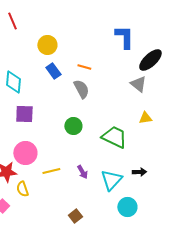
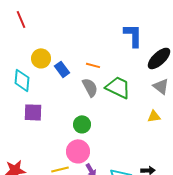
yellow circle: (47, 45) -> (41, 58), moved
gray triangle: (138, 84) -> (161, 86), moved
green trapezoid: (114, 137) -> (118, 87), moved
pink circle: (25, 153) -> (78, 151), moved

